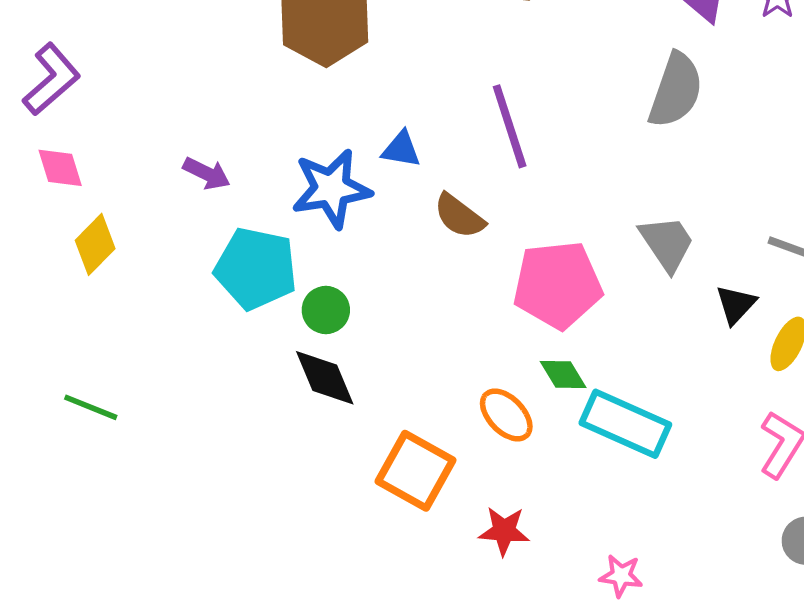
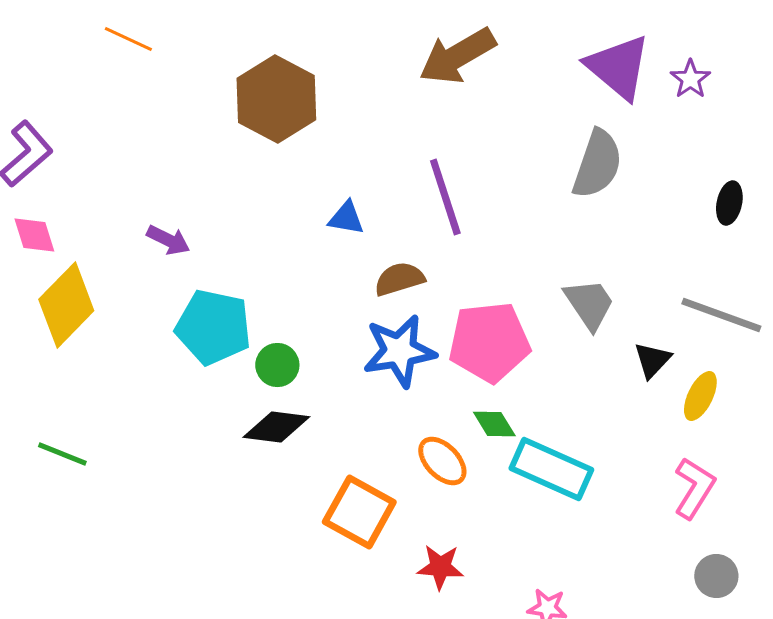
blue star: (331, 189) -> (399, 351), moved
brown semicircle: (459, 216) -> (399, 279), turned 126
yellow diamond: (95, 244) -> (66, 305), size x1.5
black diamond: (325, 378) -> (276, 427), turned -60

